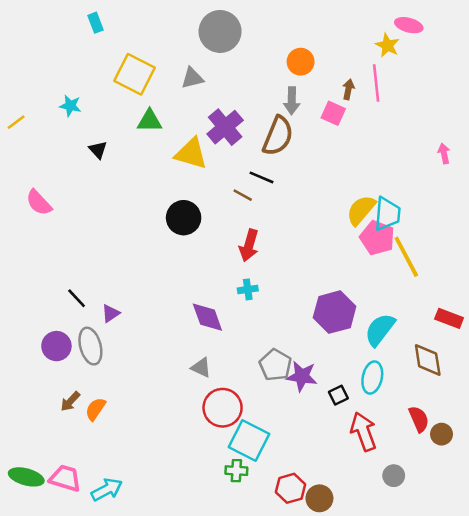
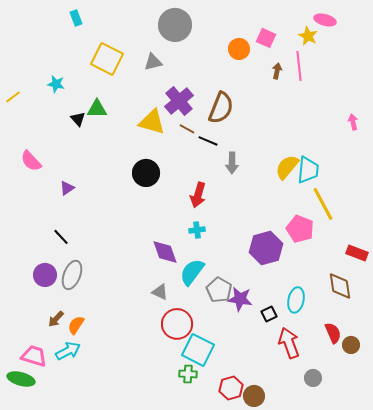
gray arrow: (292, 101) -> (232, 163), moved
pink square: (333, 113) -> (266, 38), moved
green triangle: (150, 121) -> (97, 109), moved
brown line: (243, 195) -> (187, 129), moved
pink pentagon: (377, 238) -> (300, 229), moved
purple triangle: (111, 313) -> (67, 188), moved
cyan semicircle: (380, 330) -> (192, 272), moved
gray ellipse: (90, 346) -> (72, 275), turned 36
pink trapezoid: (65, 478) -> (34, 356), moved
cyan arrow: (107, 490) -> (68, 351), moved

